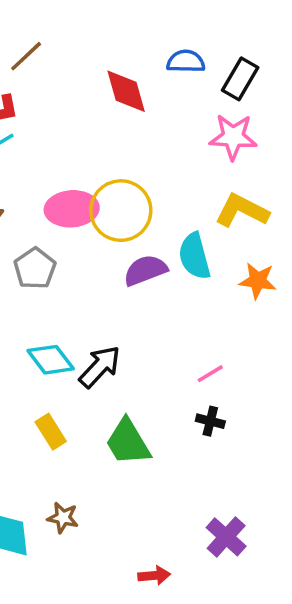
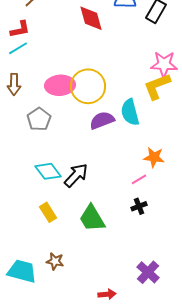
pink star: (233, 137) -> (164, 64), moved
yellow L-shape: (242, 211) -> (157, 86), turned -48
orange star: (258, 281) -> (154, 157), moved
black cross: (210, 421) -> (139, 206), turned -35

